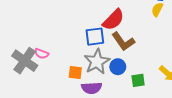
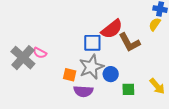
brown L-shape: (123, 41) -> (129, 42), moved

